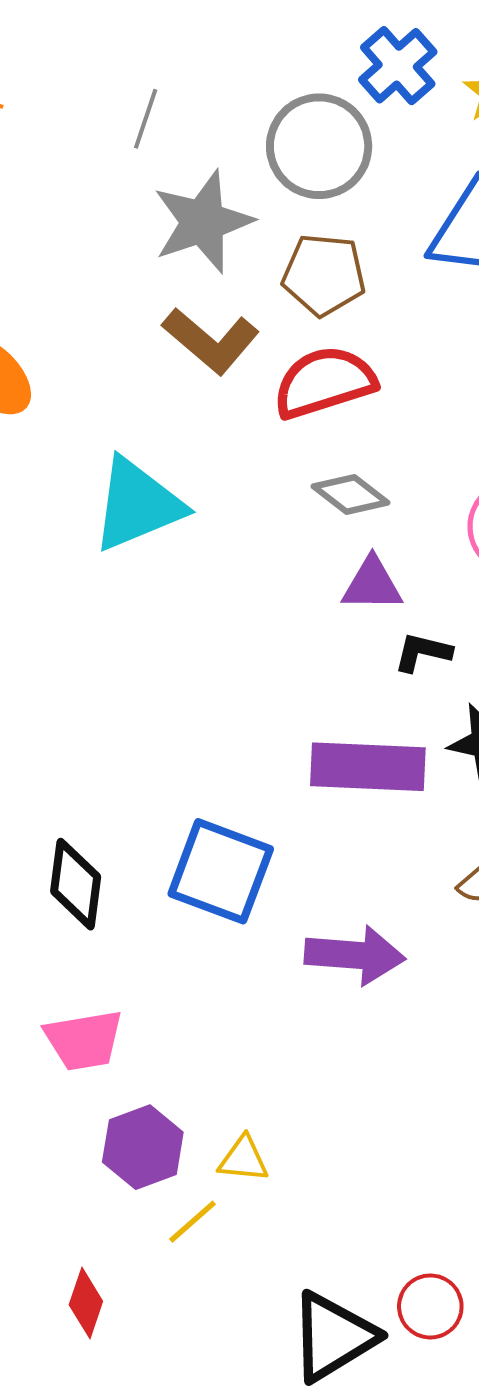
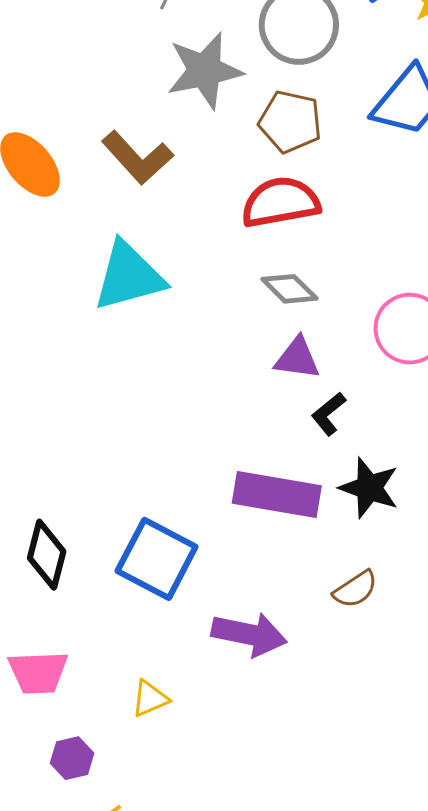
brown L-shape: (211, 341) -> (137, 158), moved
black L-shape: (423, 652) -> (329, 414), turned -60
purple hexagon: (143, 1147) -> (72, 758), size x0.7
yellow triangle: (243, 1159) -> (150, 699), moved, turned -36

